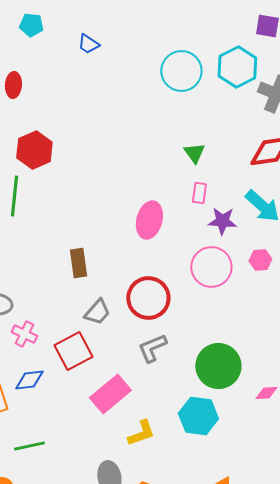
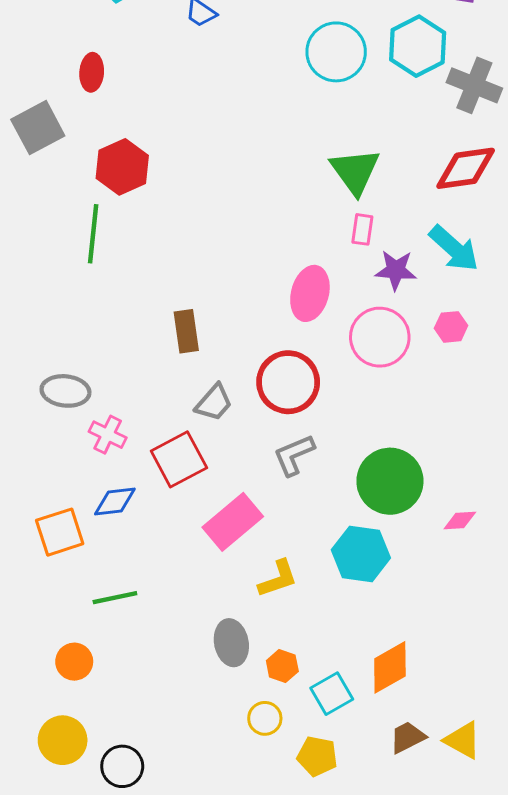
green triangle: (194, 153) -> (355, 171), size x1.6
pink ellipse: (149, 220) -> (310, 293), moved

